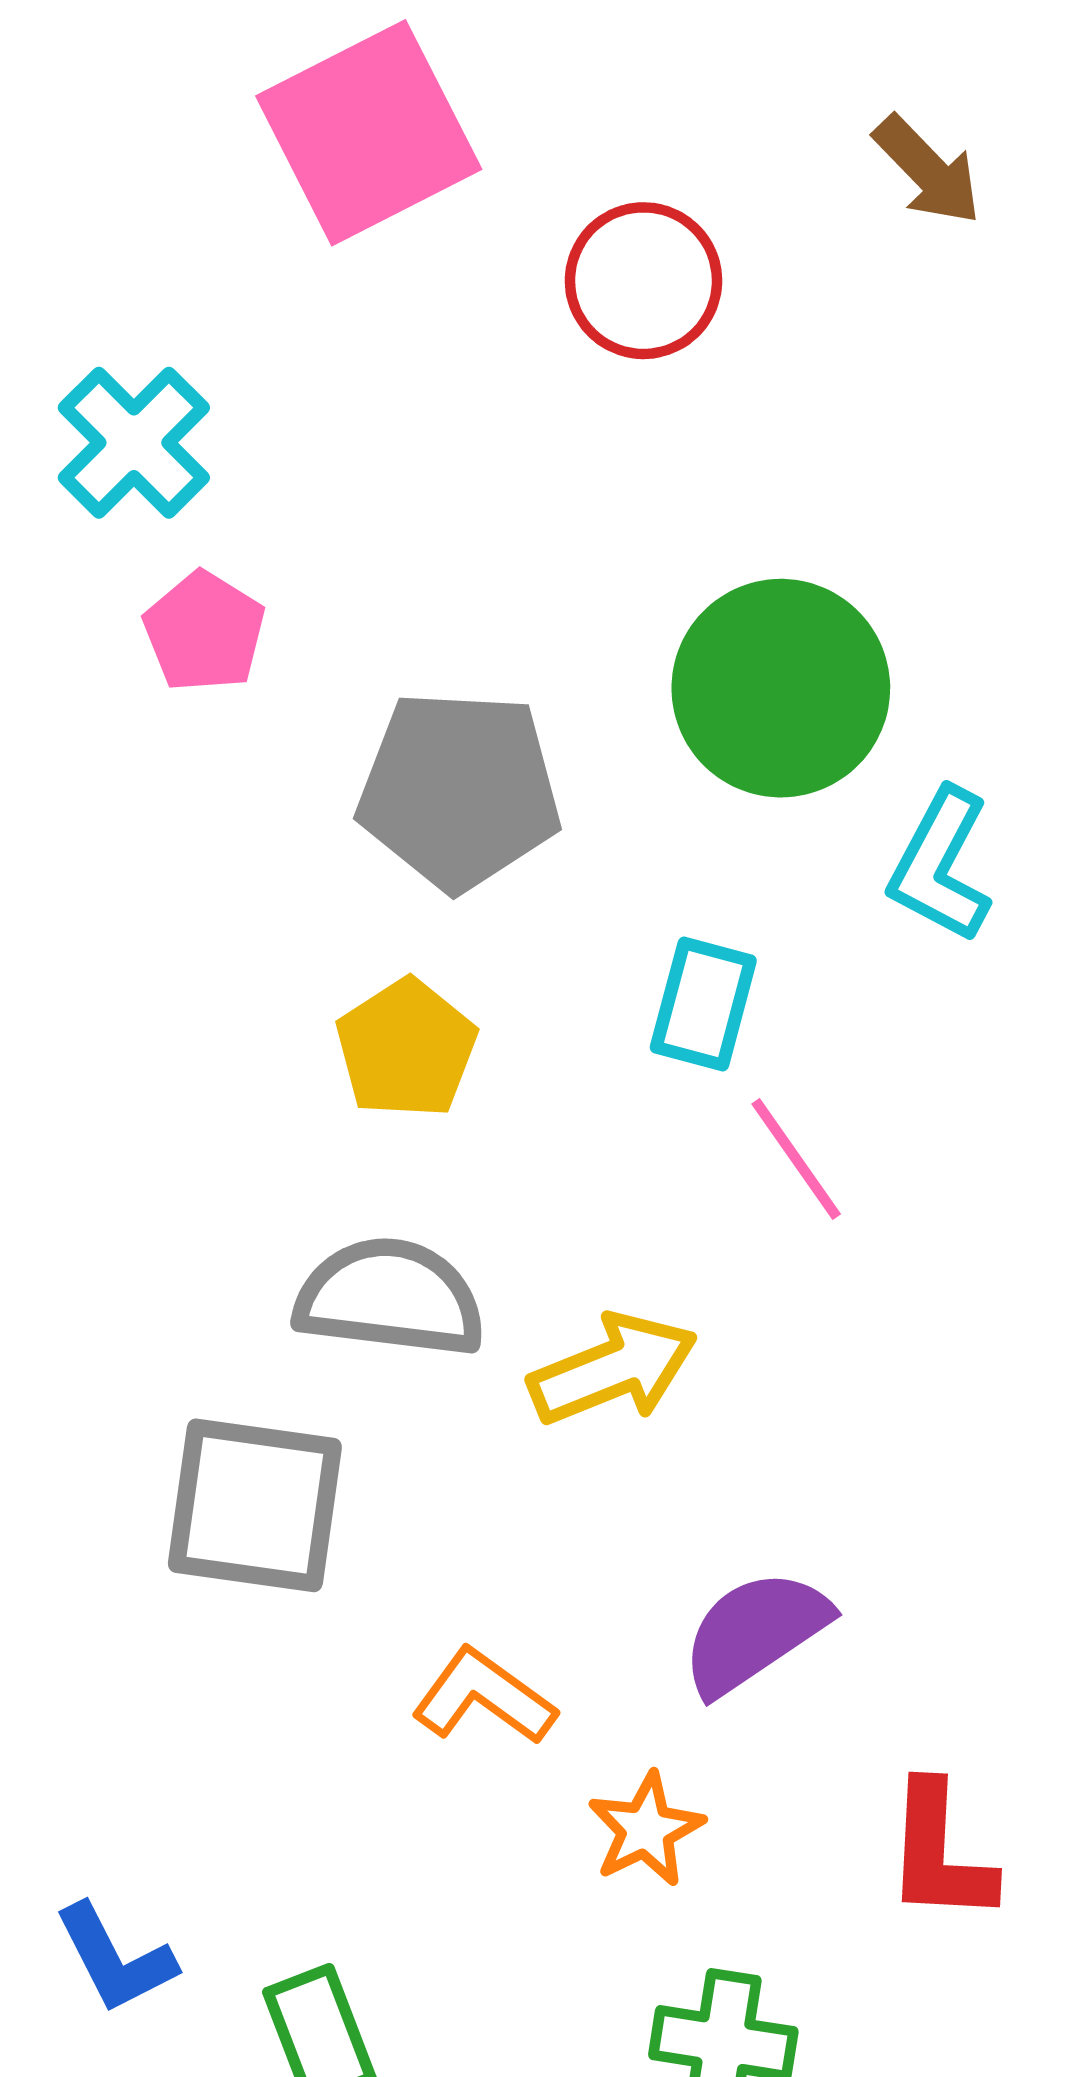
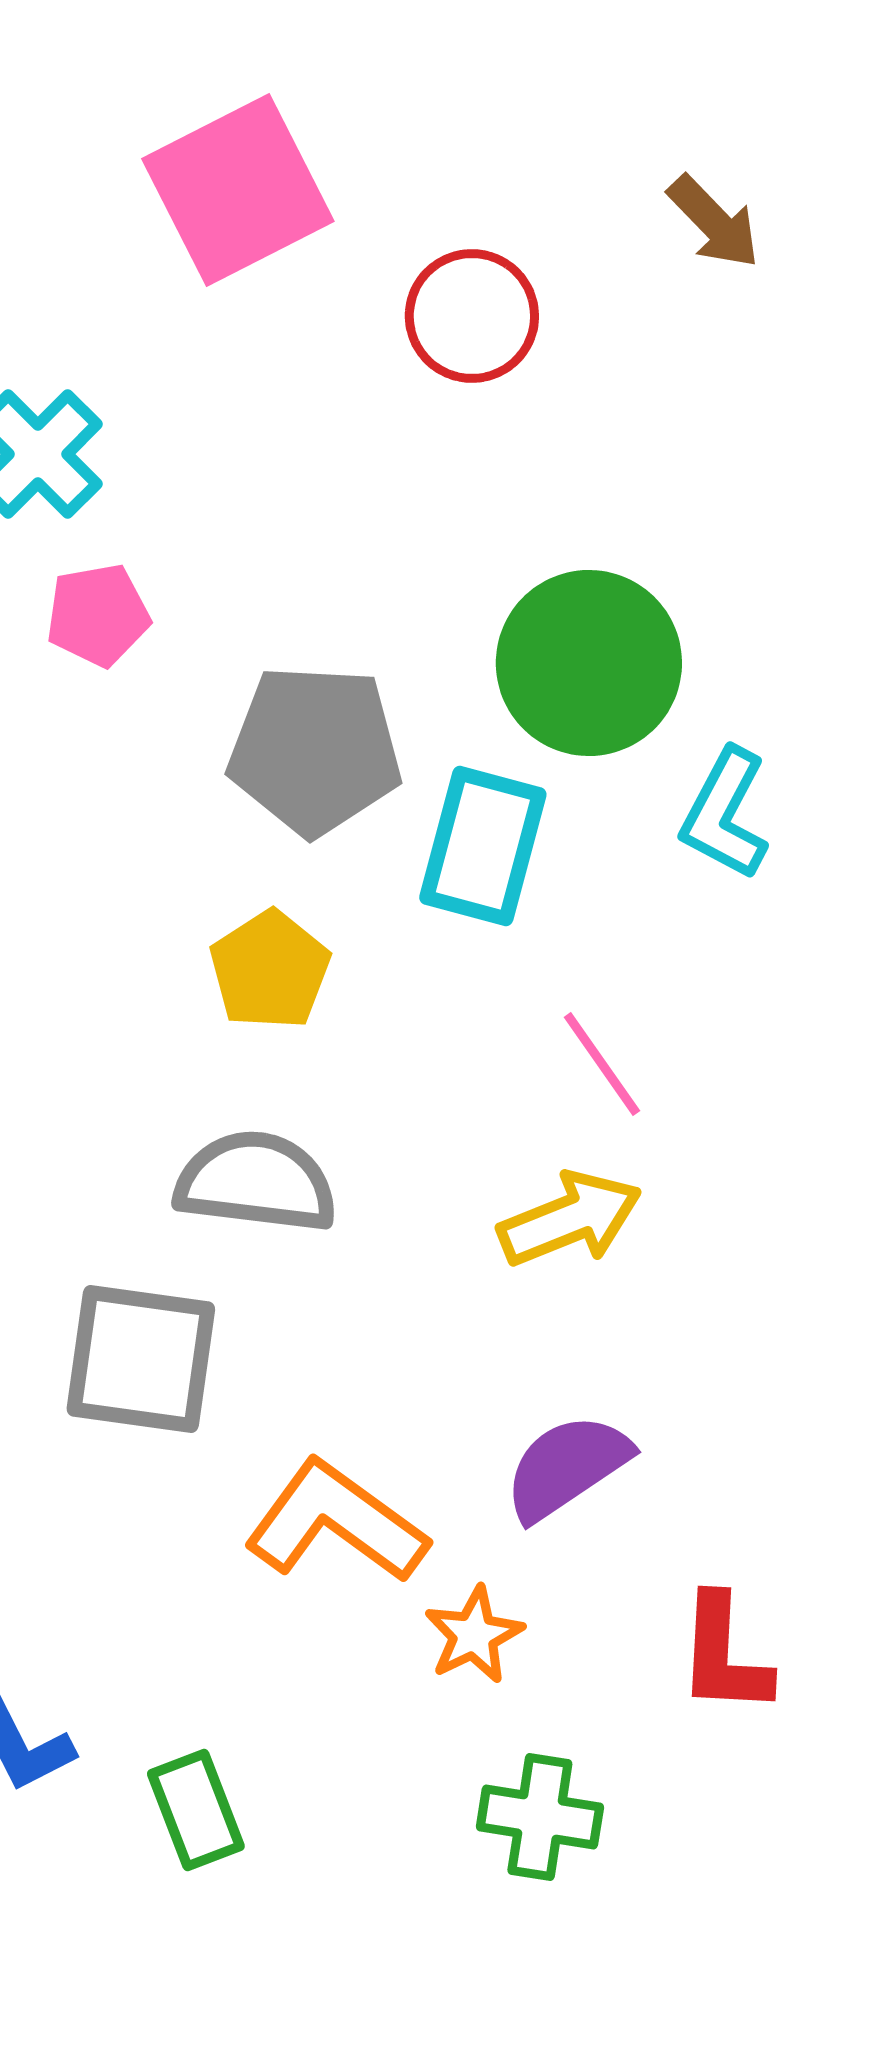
pink pentagon: (204, 632) -> (98, 615), turned 30
cyan rectangle: (703, 1004) -> (483, 846), moved, size x1.4
yellow arrow: (613, 1369) -> (570, 1219), moved
orange L-shape: (484, 1697) -> (336, 1522), size x1.5

